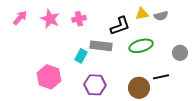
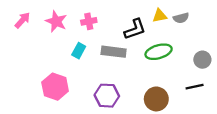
cyan rectangle: (81, 56) -> (79, 51), moved
black line: (161, 77) -> (195, 87), moved

